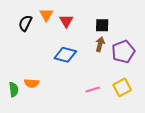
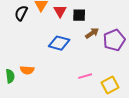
black square: (102, 25) -> (79, 15), moved
brown arrow: (100, 44) -> (92, 33), turned 40
yellow square: (122, 87) -> (110, 85), moved

